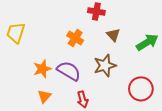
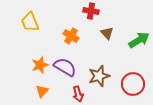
yellow trapezoid: (16, 33) -> (30, 22), moved, turned -40
brown star: (105, 66) -> (99, 76), moved

